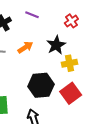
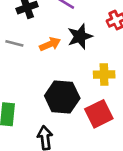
black star: (56, 45) -> (80, 36), moved

